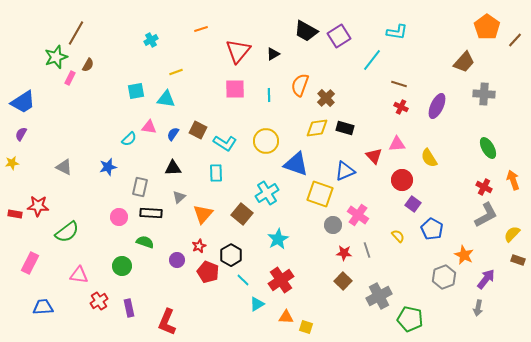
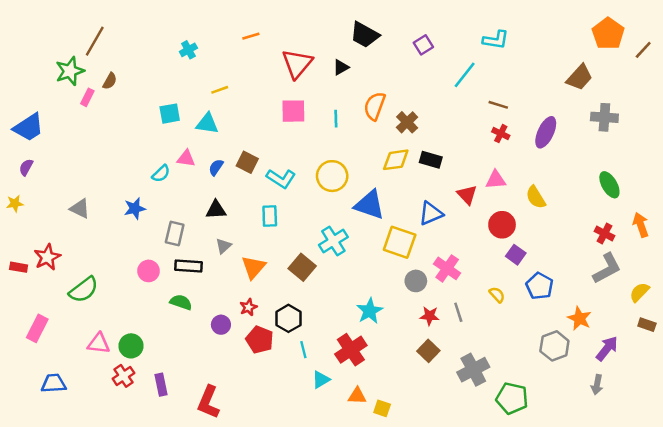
black trapezoid: (306, 31) -> (365, 35), moved
purple square: (339, 36) -> (423, 45), size x0.7
red star: (38, 206) -> (47, 257), turned -30
cyan star: (278, 239) -> (370, 311), moved
green circle: (122, 266) -> (131, 346), moved
cyan line: (243, 280) -> (303, 350), turned 32

